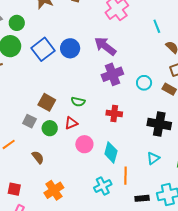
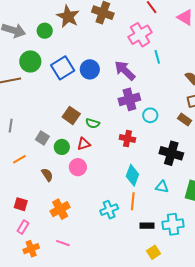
green circle: (17, 23) -> (45, 31), moved
cyan line: (157, 26) -> (157, 57), moved
cyan circle: (144, 83) -> (150, 115), moved
brown square: (47, 102) -> (71, 115), moved
pink circle: (84, 144) -> (78, 167), moved
cyan diamond: (111, 152) -> (132, 175), moved
cyan triangle: (153, 158) -> (162, 187), turned 40

